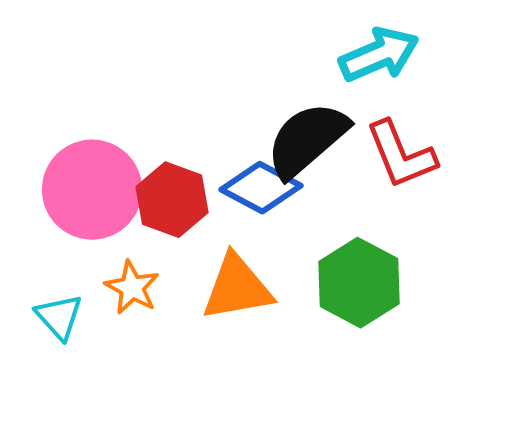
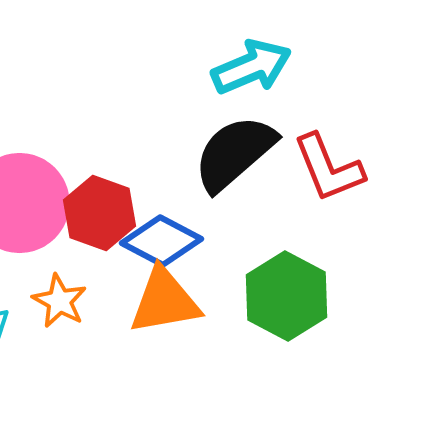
cyan arrow: (379, 55) -> (252, 67), moved
blue diamond: (261, 188) -> (162, 241), moved

